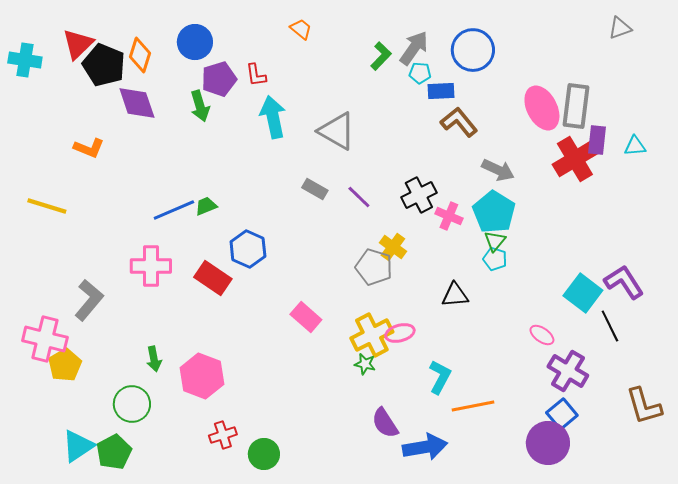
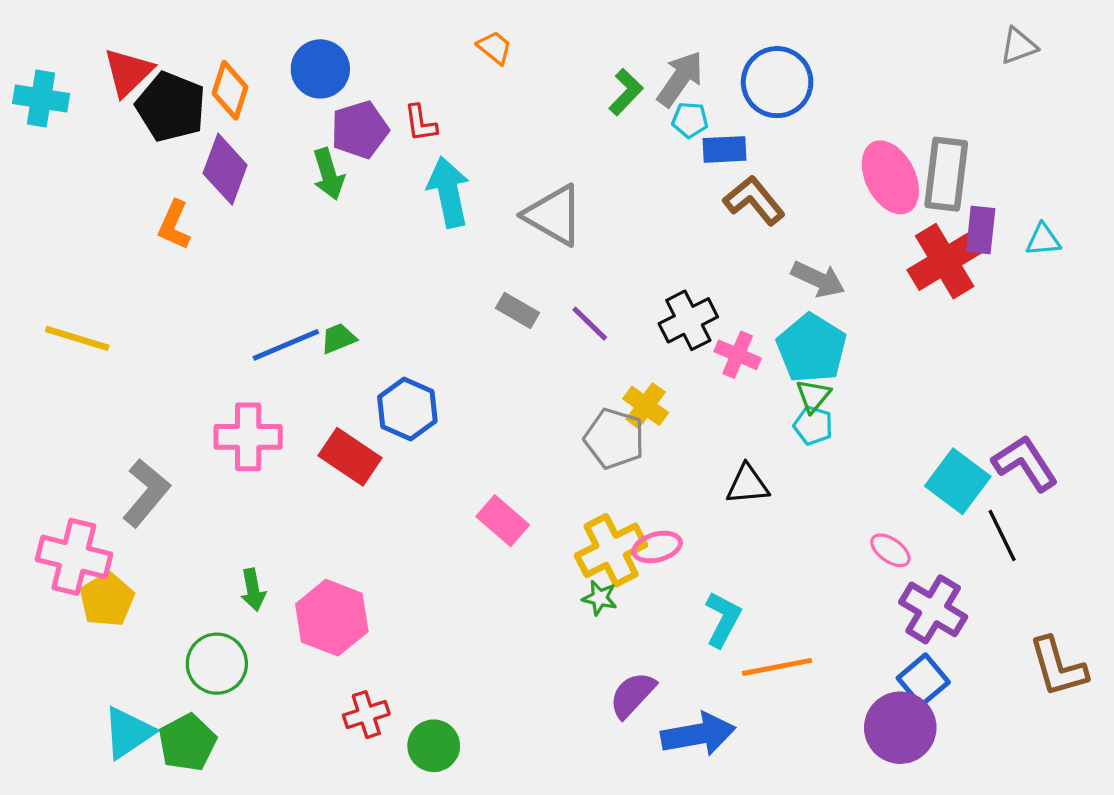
purple diamond: (137, 103) -> (225, 169), turned 39
orange L-shape: (89, 148) -> (174, 225), moved, turned 92
purple semicircle: (385, 423) -> (632, 695), turned 76

